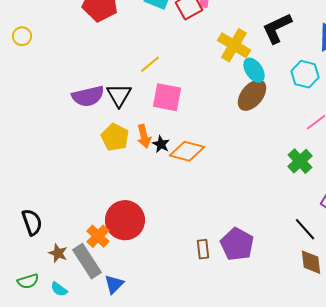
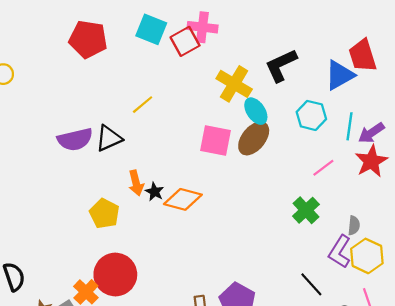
black triangle: (119, 95) -> (109, 138), turned 36
pink square: (167, 97) -> (216, 141), moved
yellow pentagon: (115, 137) -> (104, 213), moved

